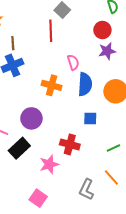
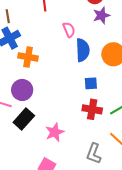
orange cross: (52, 85) -> (28, 57), moved
purple circle: (31, 118) -> (22, 90), moved
red cross: (70, 144) -> (92, 109), moved

